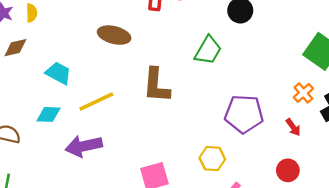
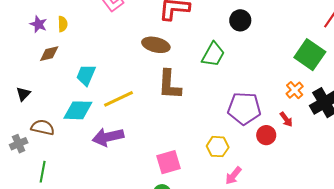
brown ellipse: (114, 35) -> (156, 45), moved
cyan trapezoid: (58, 73) -> (86, 75), turned -95
cyan diamond: (48, 114) -> (78, 110), size x1.4
red circle: (288, 170) -> (266, 135), moved

